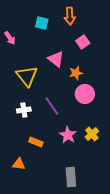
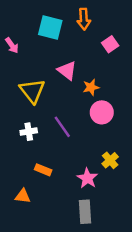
cyan square: (42, 23) -> (50, 27), size x1.5
pink square: (83, 42) -> (110, 44), moved
pink star: (68, 135) -> (87, 178), moved

